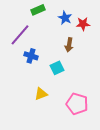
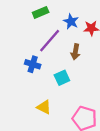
purple line: (20, 35) -> (50, 41), moved
yellow triangle: (41, 94) -> (44, 107), turned 48

